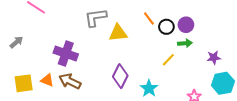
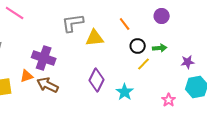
purple circle: (186, 25) -> (162, 16), moved
black circle: (166, 27) -> (138, 46), moved
orange triangle: (47, 80) -> (27, 76), moved, turned -40

